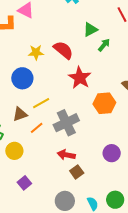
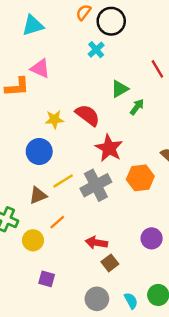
gray cross: (66, 123) -> (96, 185), moved
orange line: (37, 128) -> (57, 222), moved
purple square: (24, 183) -> (47, 279), turned -32

